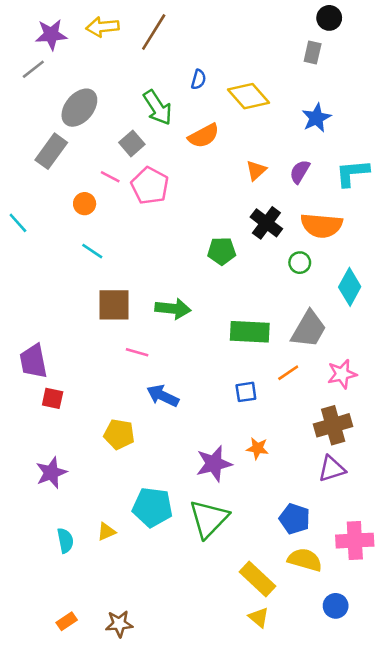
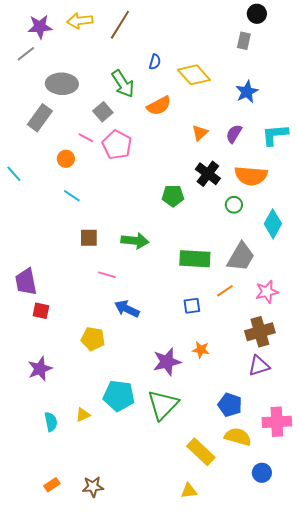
gray ellipse: (79, 108) -> (62, 84), turned 52
brown square: (114, 305) -> (89, 238), size x0.7
yellow triangle: (259, 617) -> (189, 491), moved, turned -48

